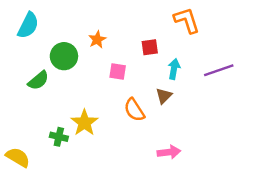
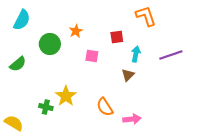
green semicircle: (38, 80) -> (18, 64), moved
orange semicircle: (134, 110) -> (105, 107), moved

